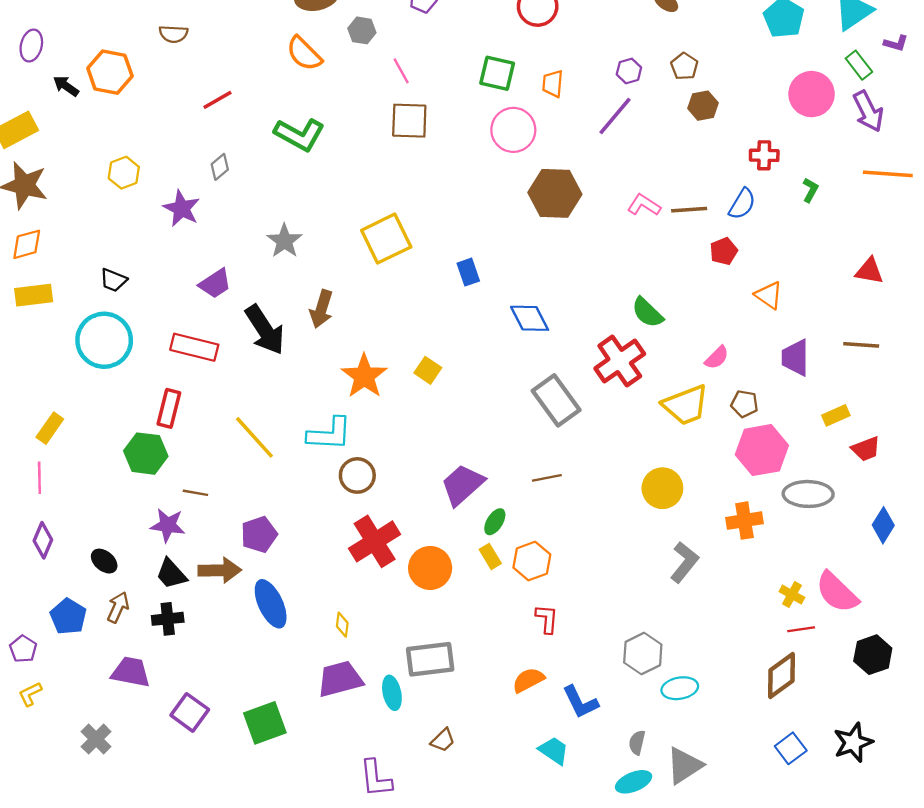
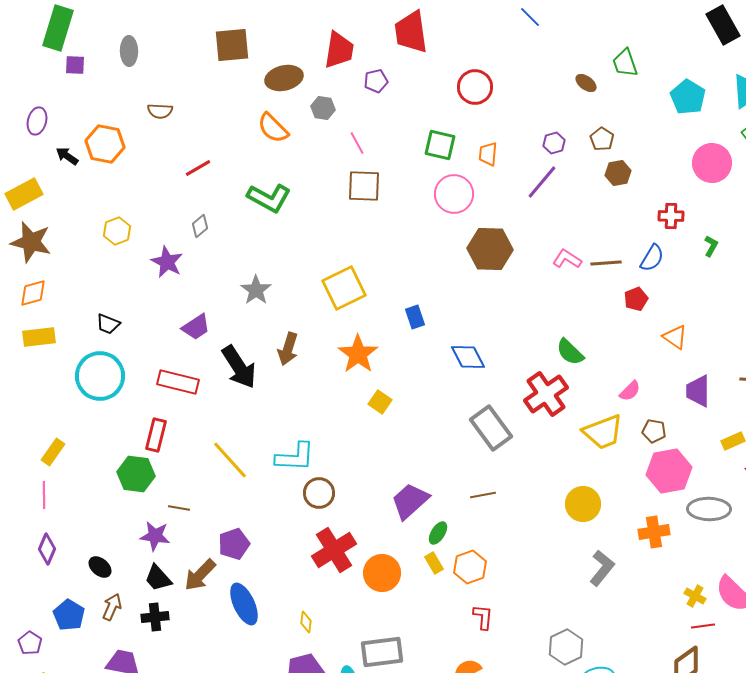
orange star: (364, 376) -> (358, 354), moved
brown arrow: (220, 570) -> (200, 575), turned 135

